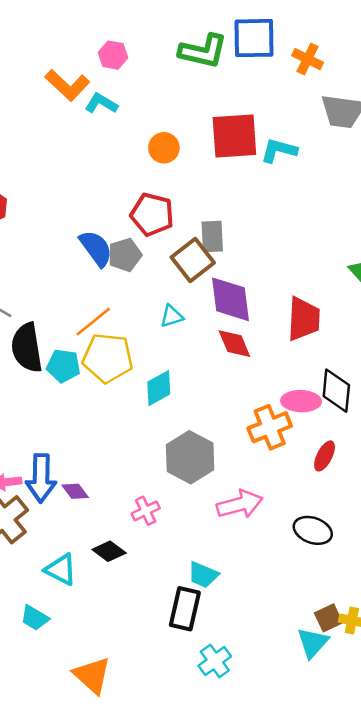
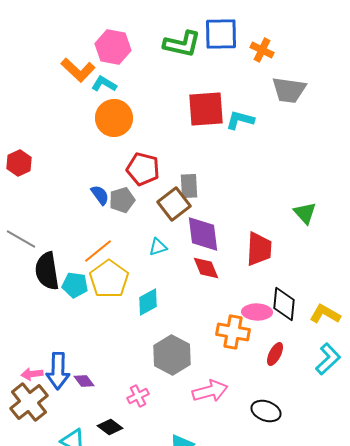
pink hexagon: (113, 55) -> (113, 47), size x1.6
orange circle: (164, 148) -> (114, 118), moved, size x1.6
blue semicircle: (96, 248) -> (100, 195), size x0.7
yellow pentagon: (108, 358) -> (109, 279), turned 30
orange cross: (270, 427) -> (233, 332), turned 32

